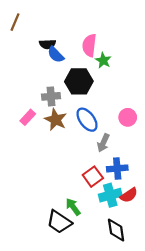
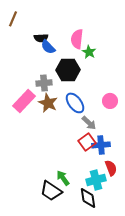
pink rectangle: (28, 117) -> (24, 101), size x1.6
gray arrow: (103, 143) -> (89, 123), turned -70
red square: (93, 177) -> (87, 142), moved
cyan cross: (110, 195) -> (96, 180), moved
red semicircle: (129, 195) -> (111, 168), turned -77
black diamond: (116, 230) -> (88, 198), moved

